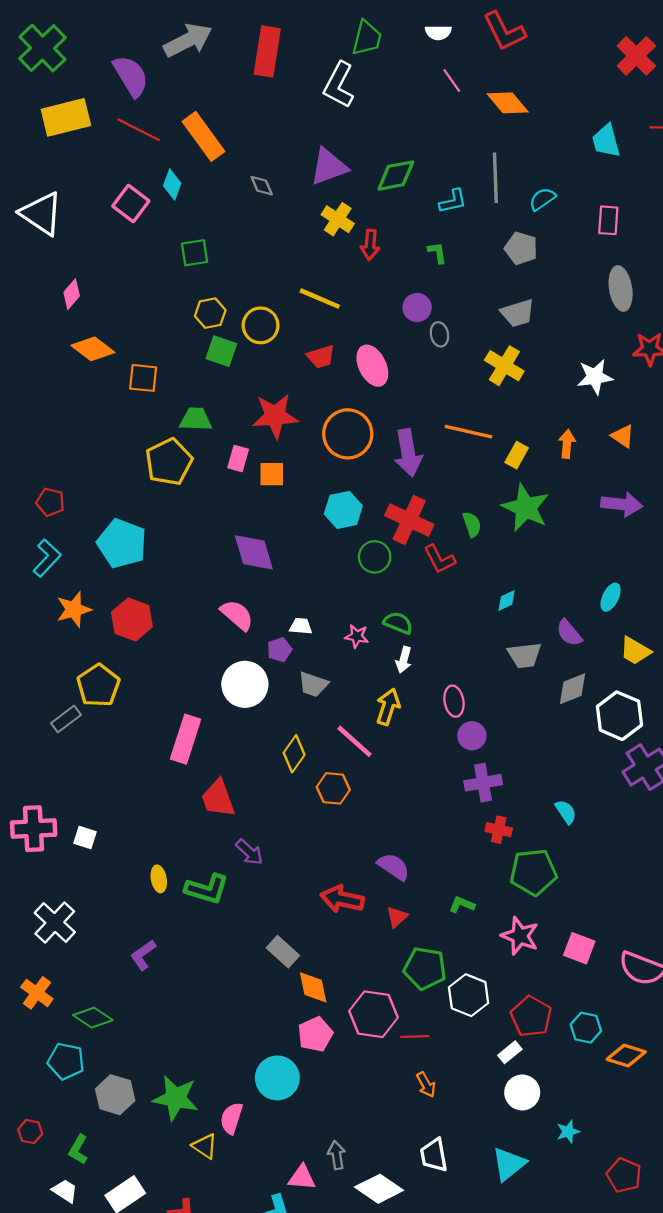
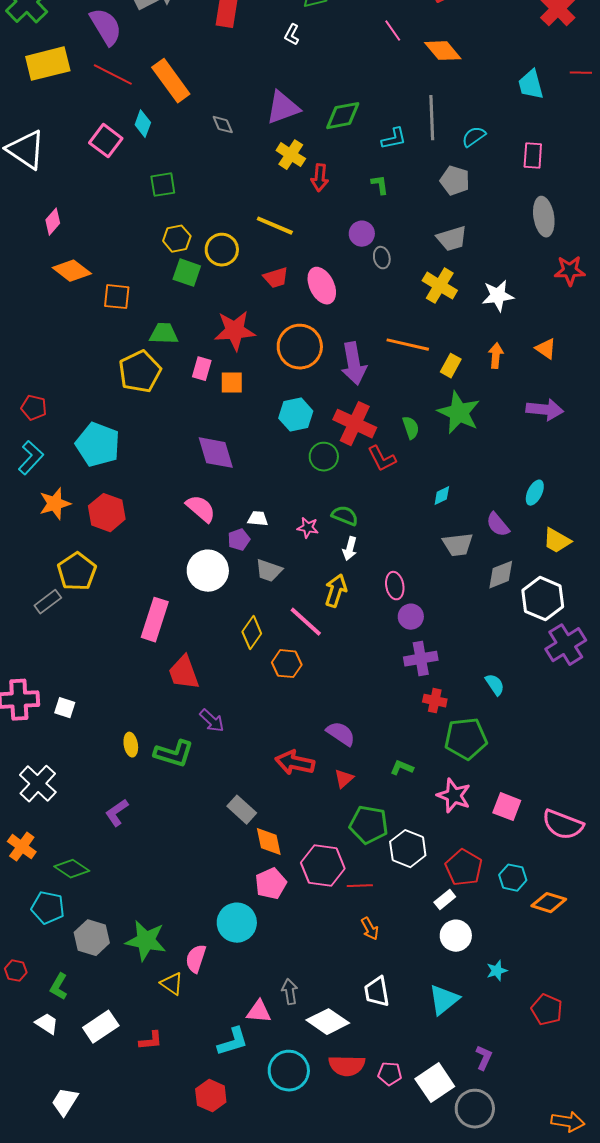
white L-shape: (339, 85) -> (292, 35), size x0.5
white star: (595, 377) -> (498, 296), moved

